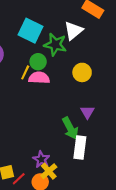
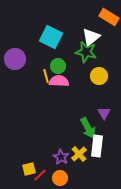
green star: (55, 45) -> (86, 52), moved
yellow line: (25, 72) -> (46, 76), turned -40
yellow cross: (49, 171) -> (79, 154), moved

